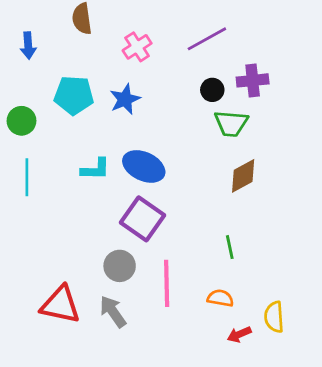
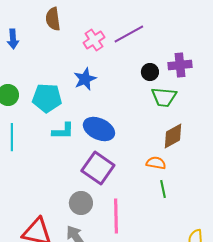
purple line: (207, 39) -> (129, 34), moved
cyan pentagon: (74, 95) -> (47, 98), moved
orange semicircle: (220, 298) -> (156, 163), moved

